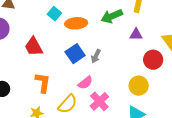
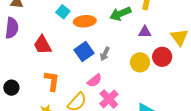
yellow circle: (139, 86) -> (140, 62), moved

